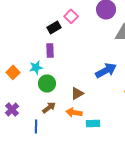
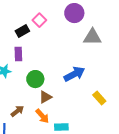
green circle: (47, 83) -> (35, 79), moved
orange arrow: (74, 112) -> (42, 116), turned -140

